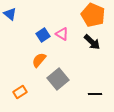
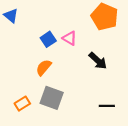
black arrow: (92, 42) -> (98, 61), moved
gray square: (58, 79) -> (52, 98), moved, turned -30

